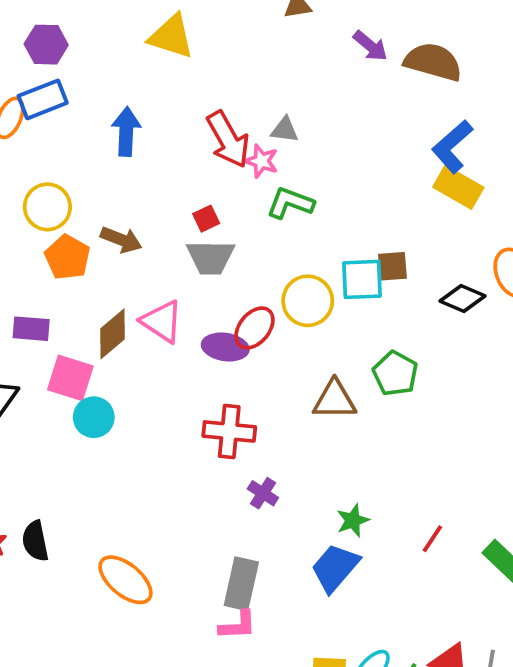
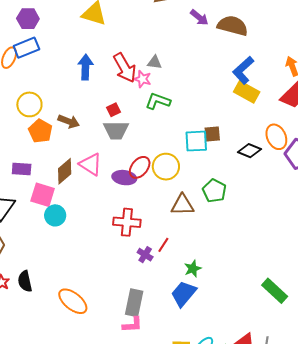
blue arrow: (126, 132) -> (85, 67), moved
yellow circle: (308, 301) -> (166, 167), moved
red line: (432, 539) -> (163, 245), moved

